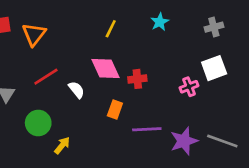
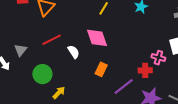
red cross: (137, 79) -> (145, 70), moved
pink cross: (189, 87) -> (158, 58), turned 32
purple line: (147, 129) -> (124, 86), turned -40

